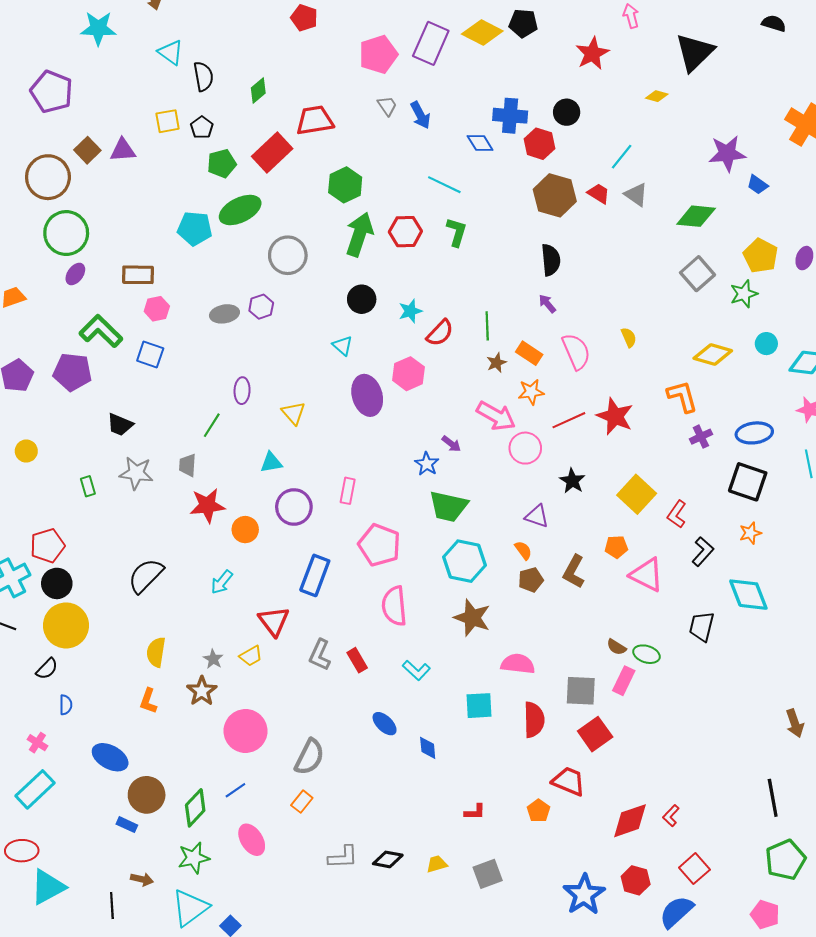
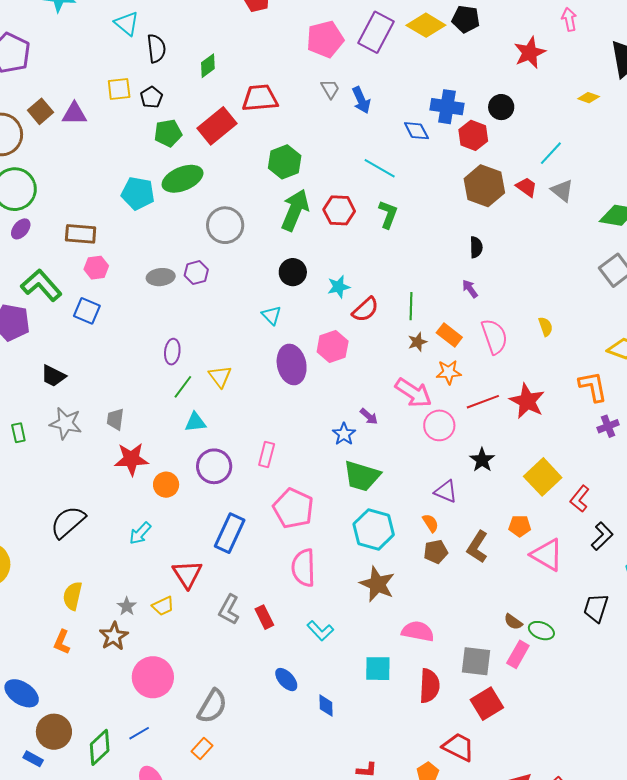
black semicircle: (551, 260) -> (476, 247), size x0.7
green line: (212, 425) -> (183, 387), moved

